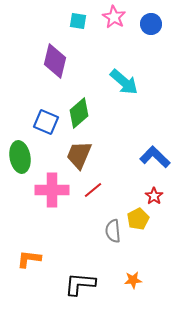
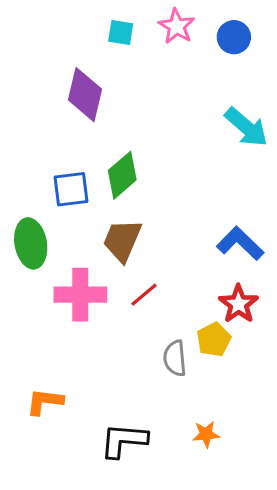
cyan arrow: (124, 82) -> (246, 127), moved
blue square: (46, 122) -> (71, 189), turned -30
red star: (154, 196) -> (239, 304), size x1.4

